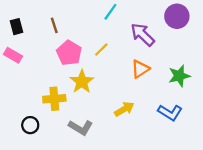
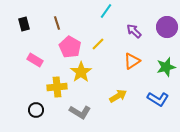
purple circle: (177, 16) -> (167, 27), moved
purple arrow: (143, 35) -> (134, 31), size x0.7
pink rectangle: (13, 55) -> (35, 60), moved

